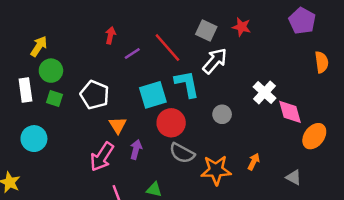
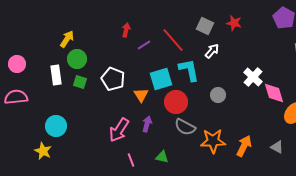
white arrow: (215, 61) -> (212, 51), size x0.7
orange triangle: (118, 125) -> (141, 95), moved
cyan circle: (34, 139) -> (56, 126), moved
orange arrow: (254, 162) -> (244, 146), moved, size x1.5

